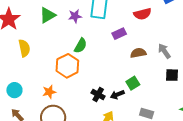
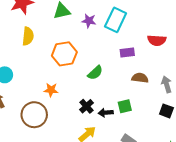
green semicircle: (81, 46) -> (95, 73), moved
orange hexagon: (67, 66) -> (64, 54), moved
orange star: (49, 92) -> (51, 90), moved

